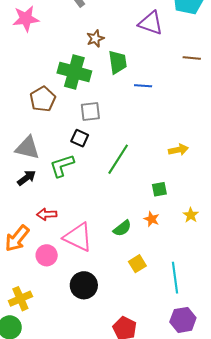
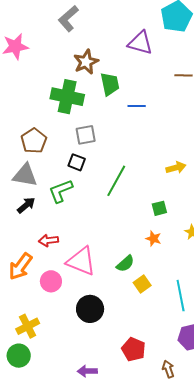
brown star: (95, 39) -> (86, 62), size x1.4
brown pentagon: (43, 99) -> (34, 141), moved
green semicircle: (122, 228) -> (125, 264), moved

